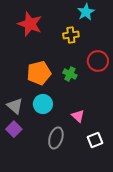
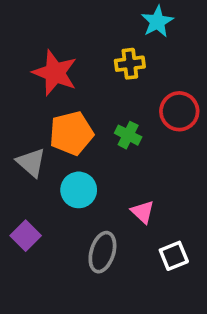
red star: (30, 24) -> (55, 73), moved
gray triangle: (15, 106) -> (31, 162), moved

